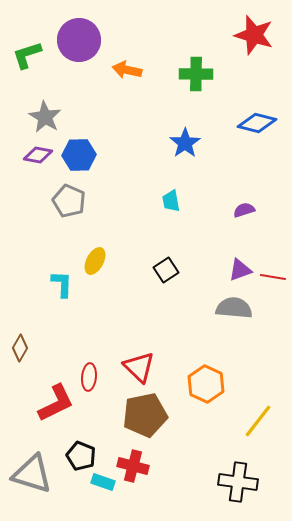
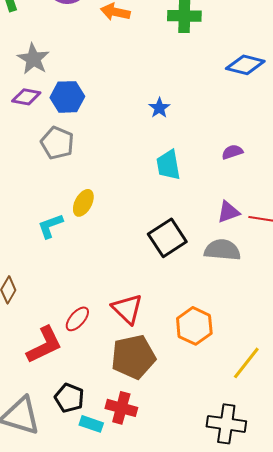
blue star: (185, 143) -> (159, 108), moved, size x0.7
cyan trapezoid: (171, 201) -> (168, 165), moved, size x1.4
black square: (166, 270) -> (167, 238), moved, size x1.5
cyan L-shape: (62, 284) -> (50, 226), turned -112
red ellipse: (89, 377) -> (77, 319), turned 36

